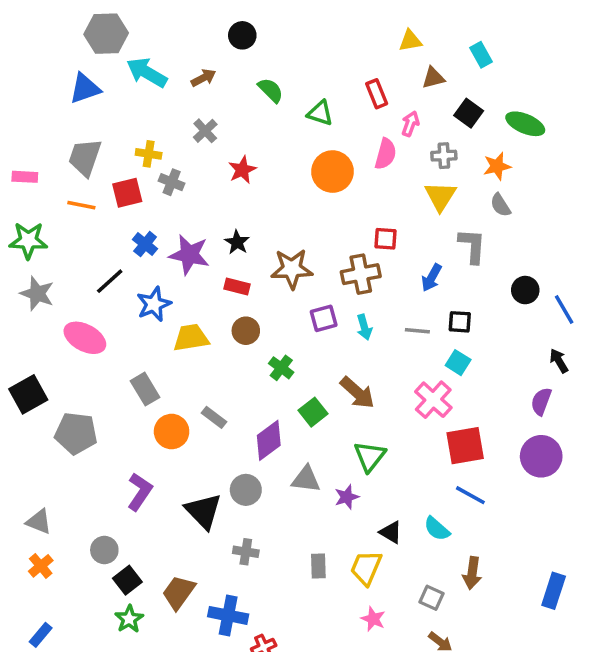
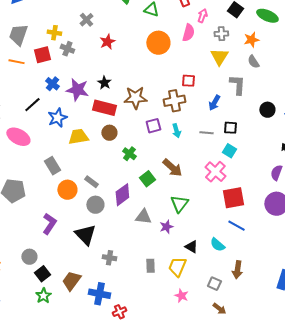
red rectangle: (237, 286) -> (104, 108), size x1.6
gray circle: (246, 490) -> (95, 205), moved

